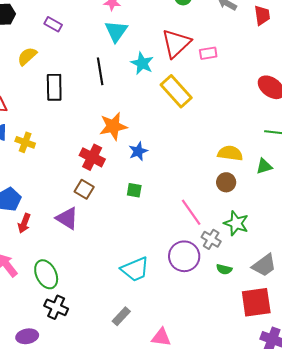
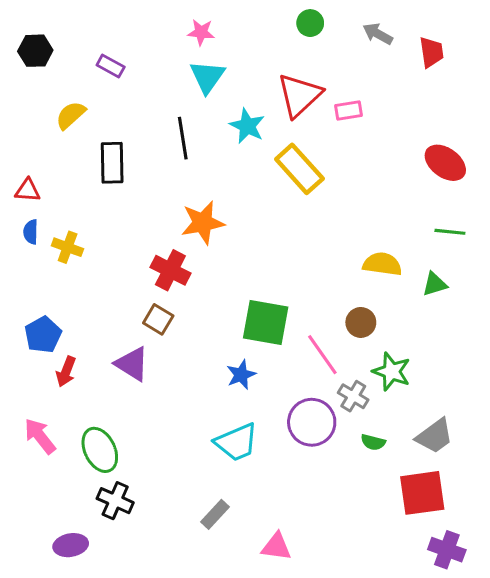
blue star: (138, 151) -> (241, 375), moved
brown circle: (226, 182) -> (361, 322), moved
green square: (134, 190) -> (266, 322), moved, size x2.0

